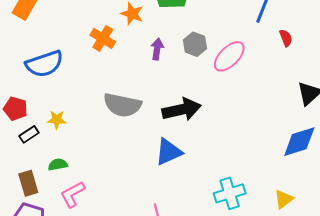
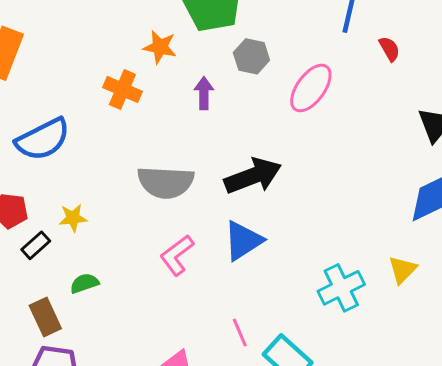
gray hexagon: (195, 44) -> (251, 56), moved
pink L-shape: (73, 194) -> (177, 255), moved
yellow triangle: (284, 199) -> (402, 270), moved

